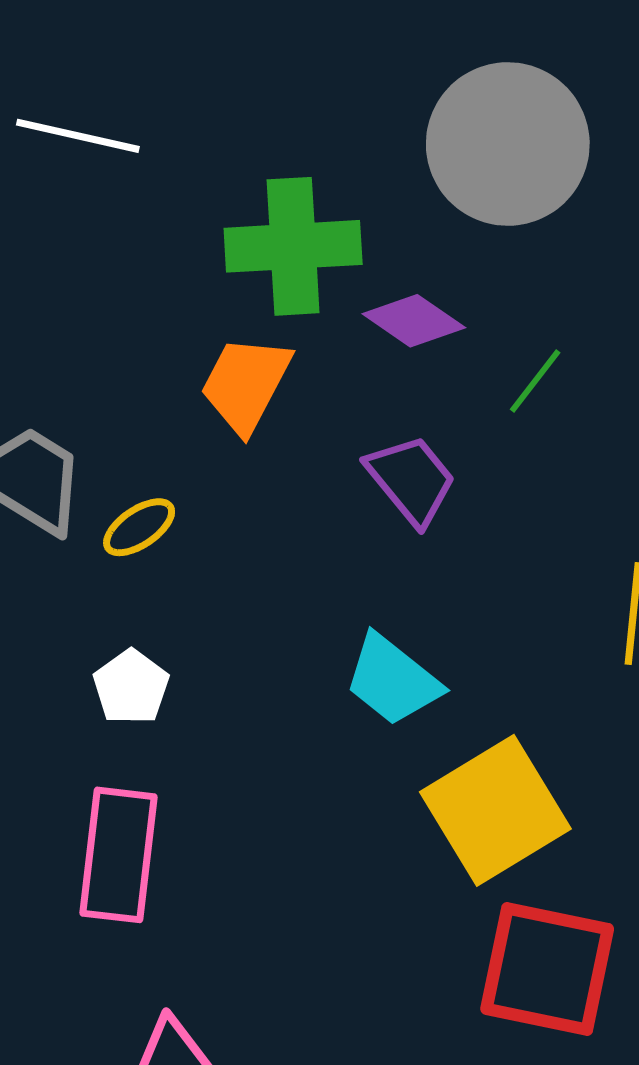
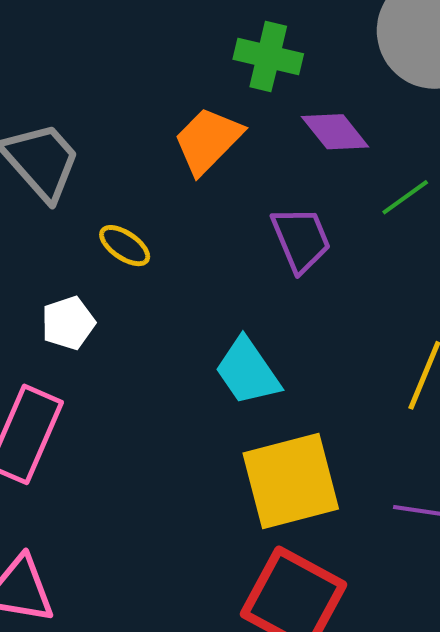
green cross: (293, 246) -> (268, 57), size x0.7
yellow ellipse: (139, 527) -> (125, 246), moved, turned 52

